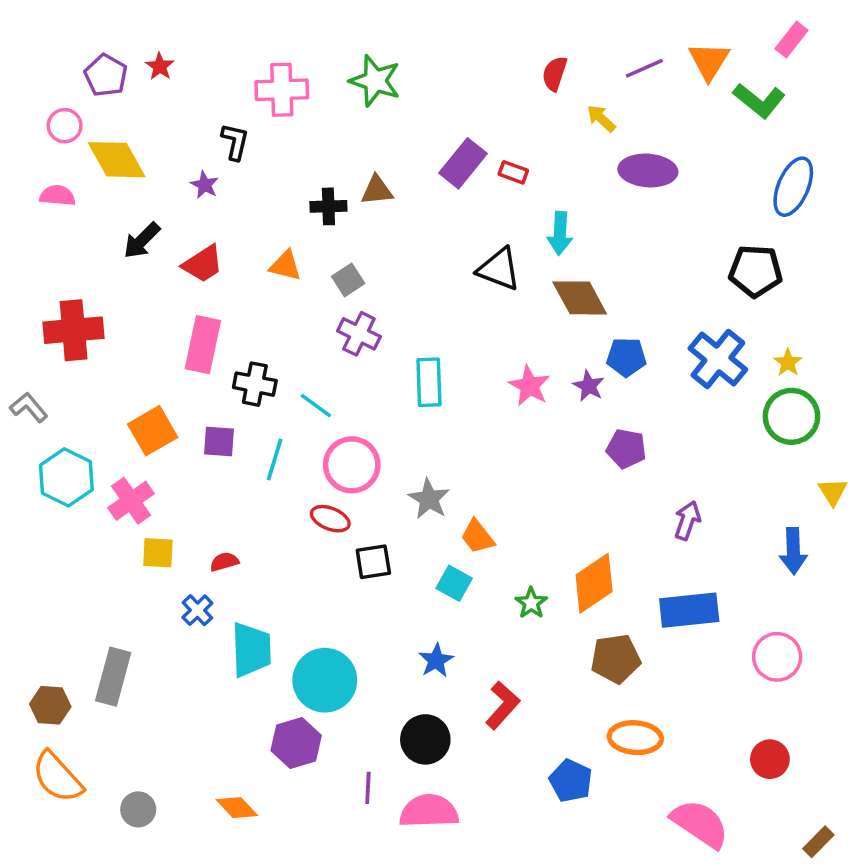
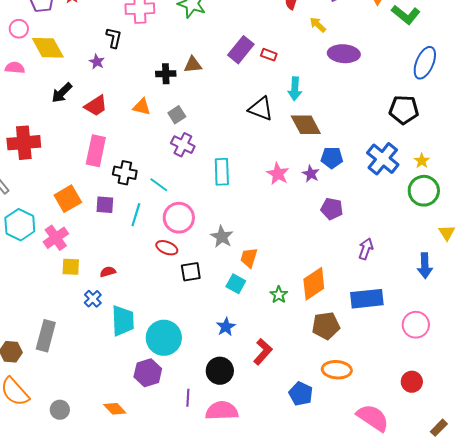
orange trapezoid: (477, 537) -> (249, 258), turned 55

